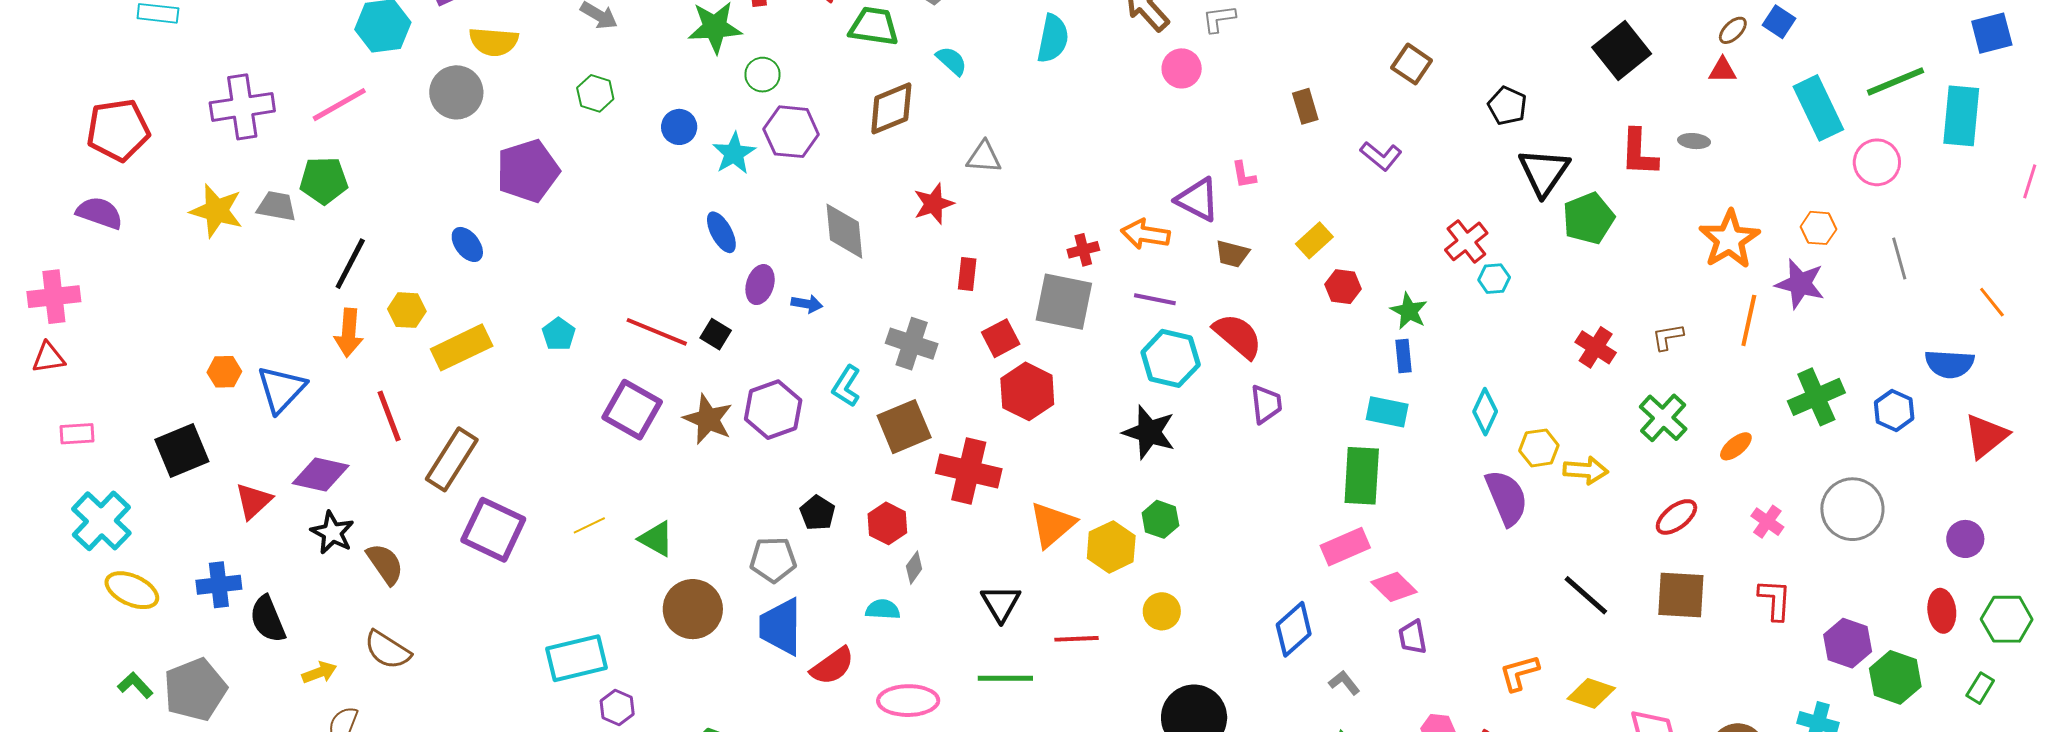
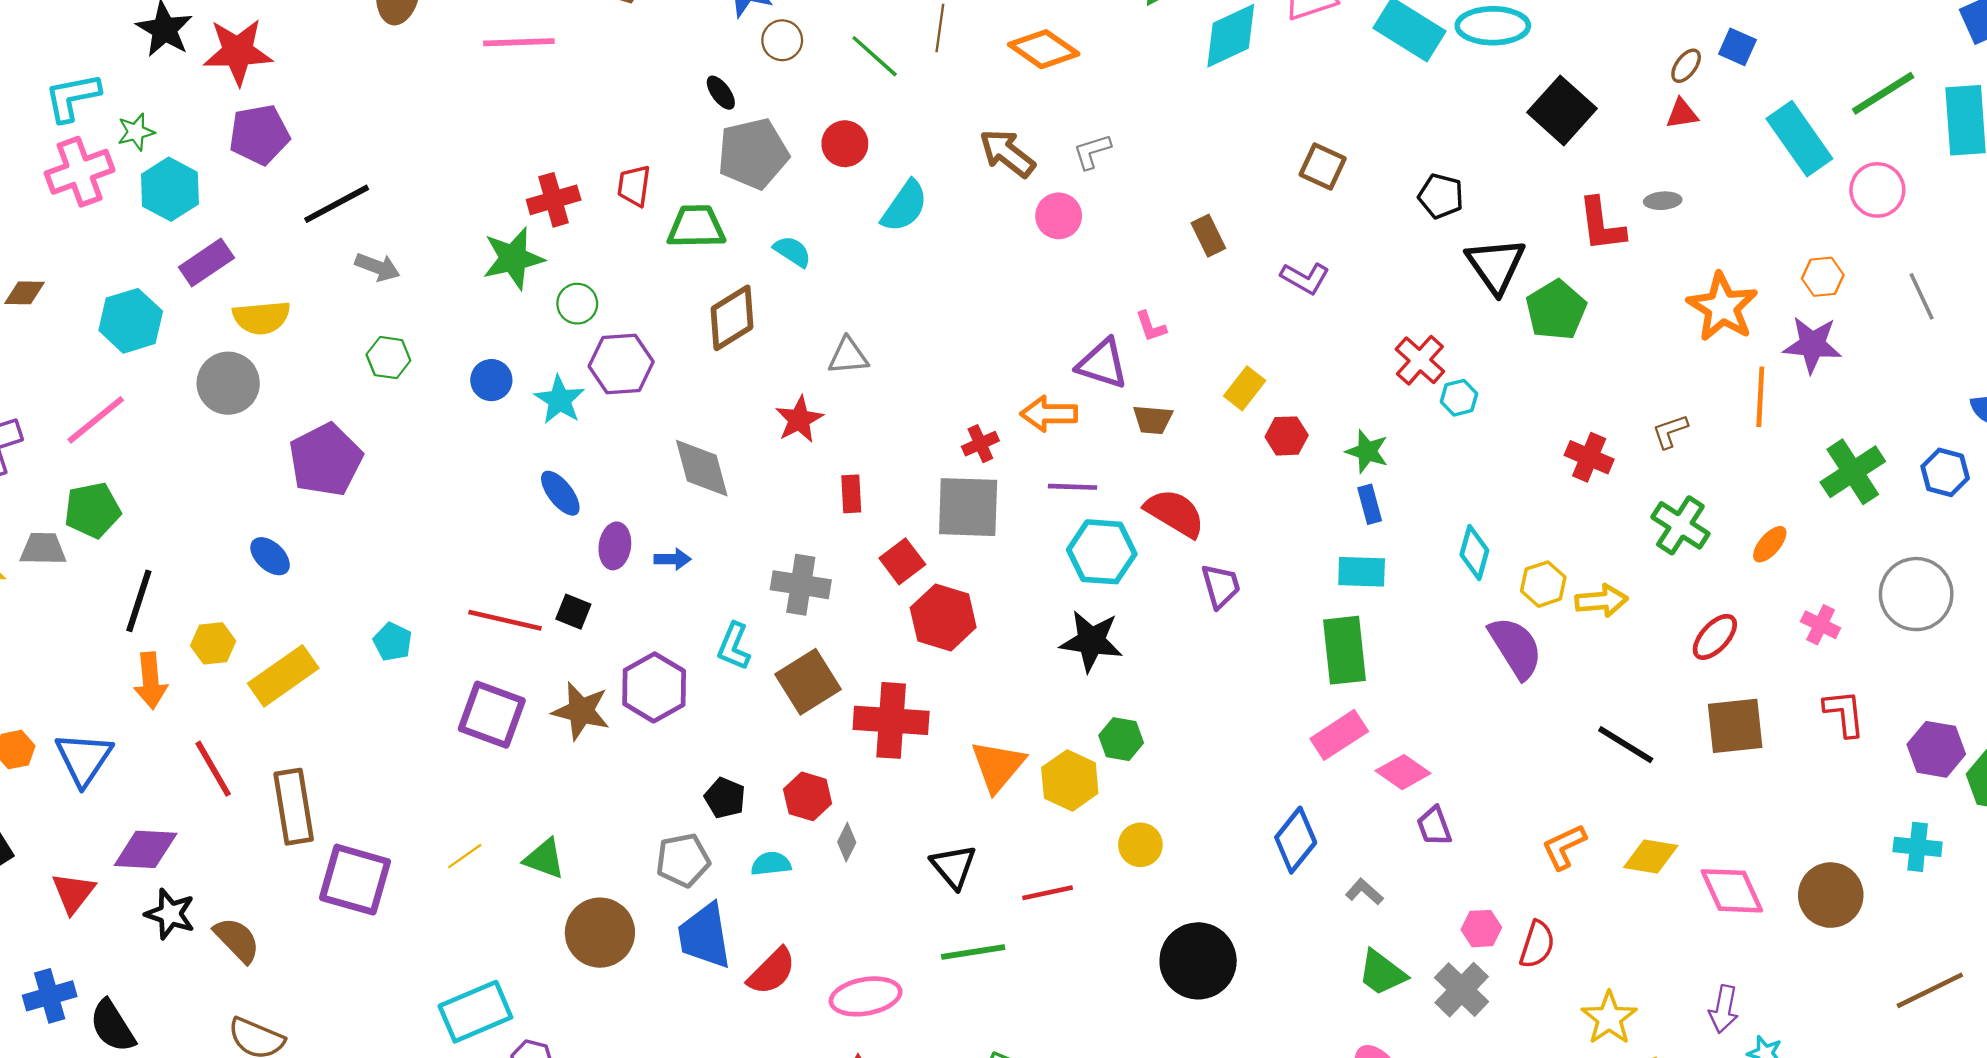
cyan semicircle: (1053, 39) -> (905, 206), turned 33
brown rectangle: (452, 459) -> (294, 807), turned -32
cyan semicircle: (883, 609) -> (771, 864), moved

